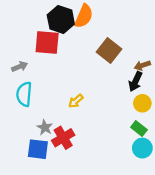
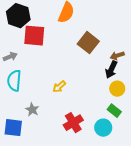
black hexagon: (61, 20) -> (18, 16), moved
red cross: (63, 138) -> (73, 123), moved
cyan circle: (142, 148) -> (103, 128), moved
blue square: (38, 149) -> (13, 128), moved

